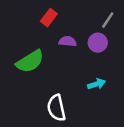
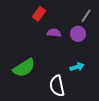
green semicircle: (30, 61) -> (24, 68), moved
white semicircle: (56, 108) -> (57, 86), moved

